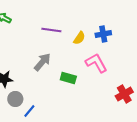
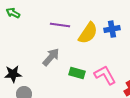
yellow semicircle: (79, 38) -> (88, 33), size x1.6
pink L-shape: (96, 63) -> (105, 75), moved

